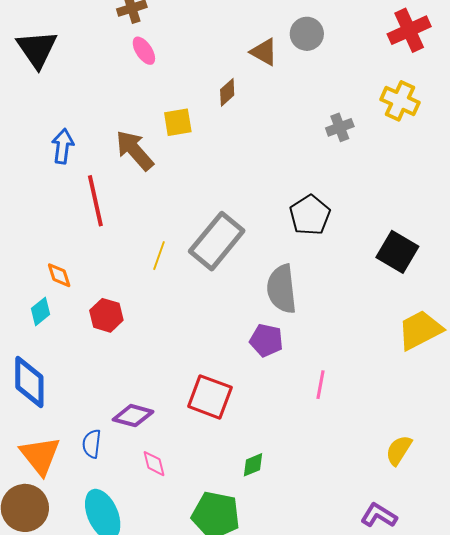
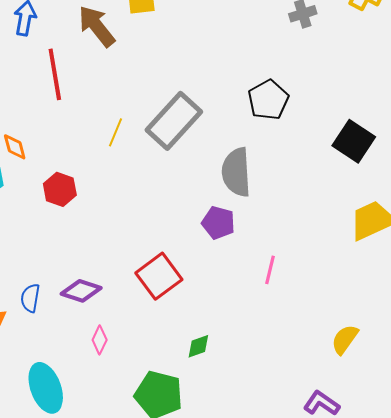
red square: (210, 397) -> (159, 276), turned 30
blue semicircle: (92, 444) -> (30, 298), moved
pink diamond: (154, 464) -> (100, 340), turned 36

